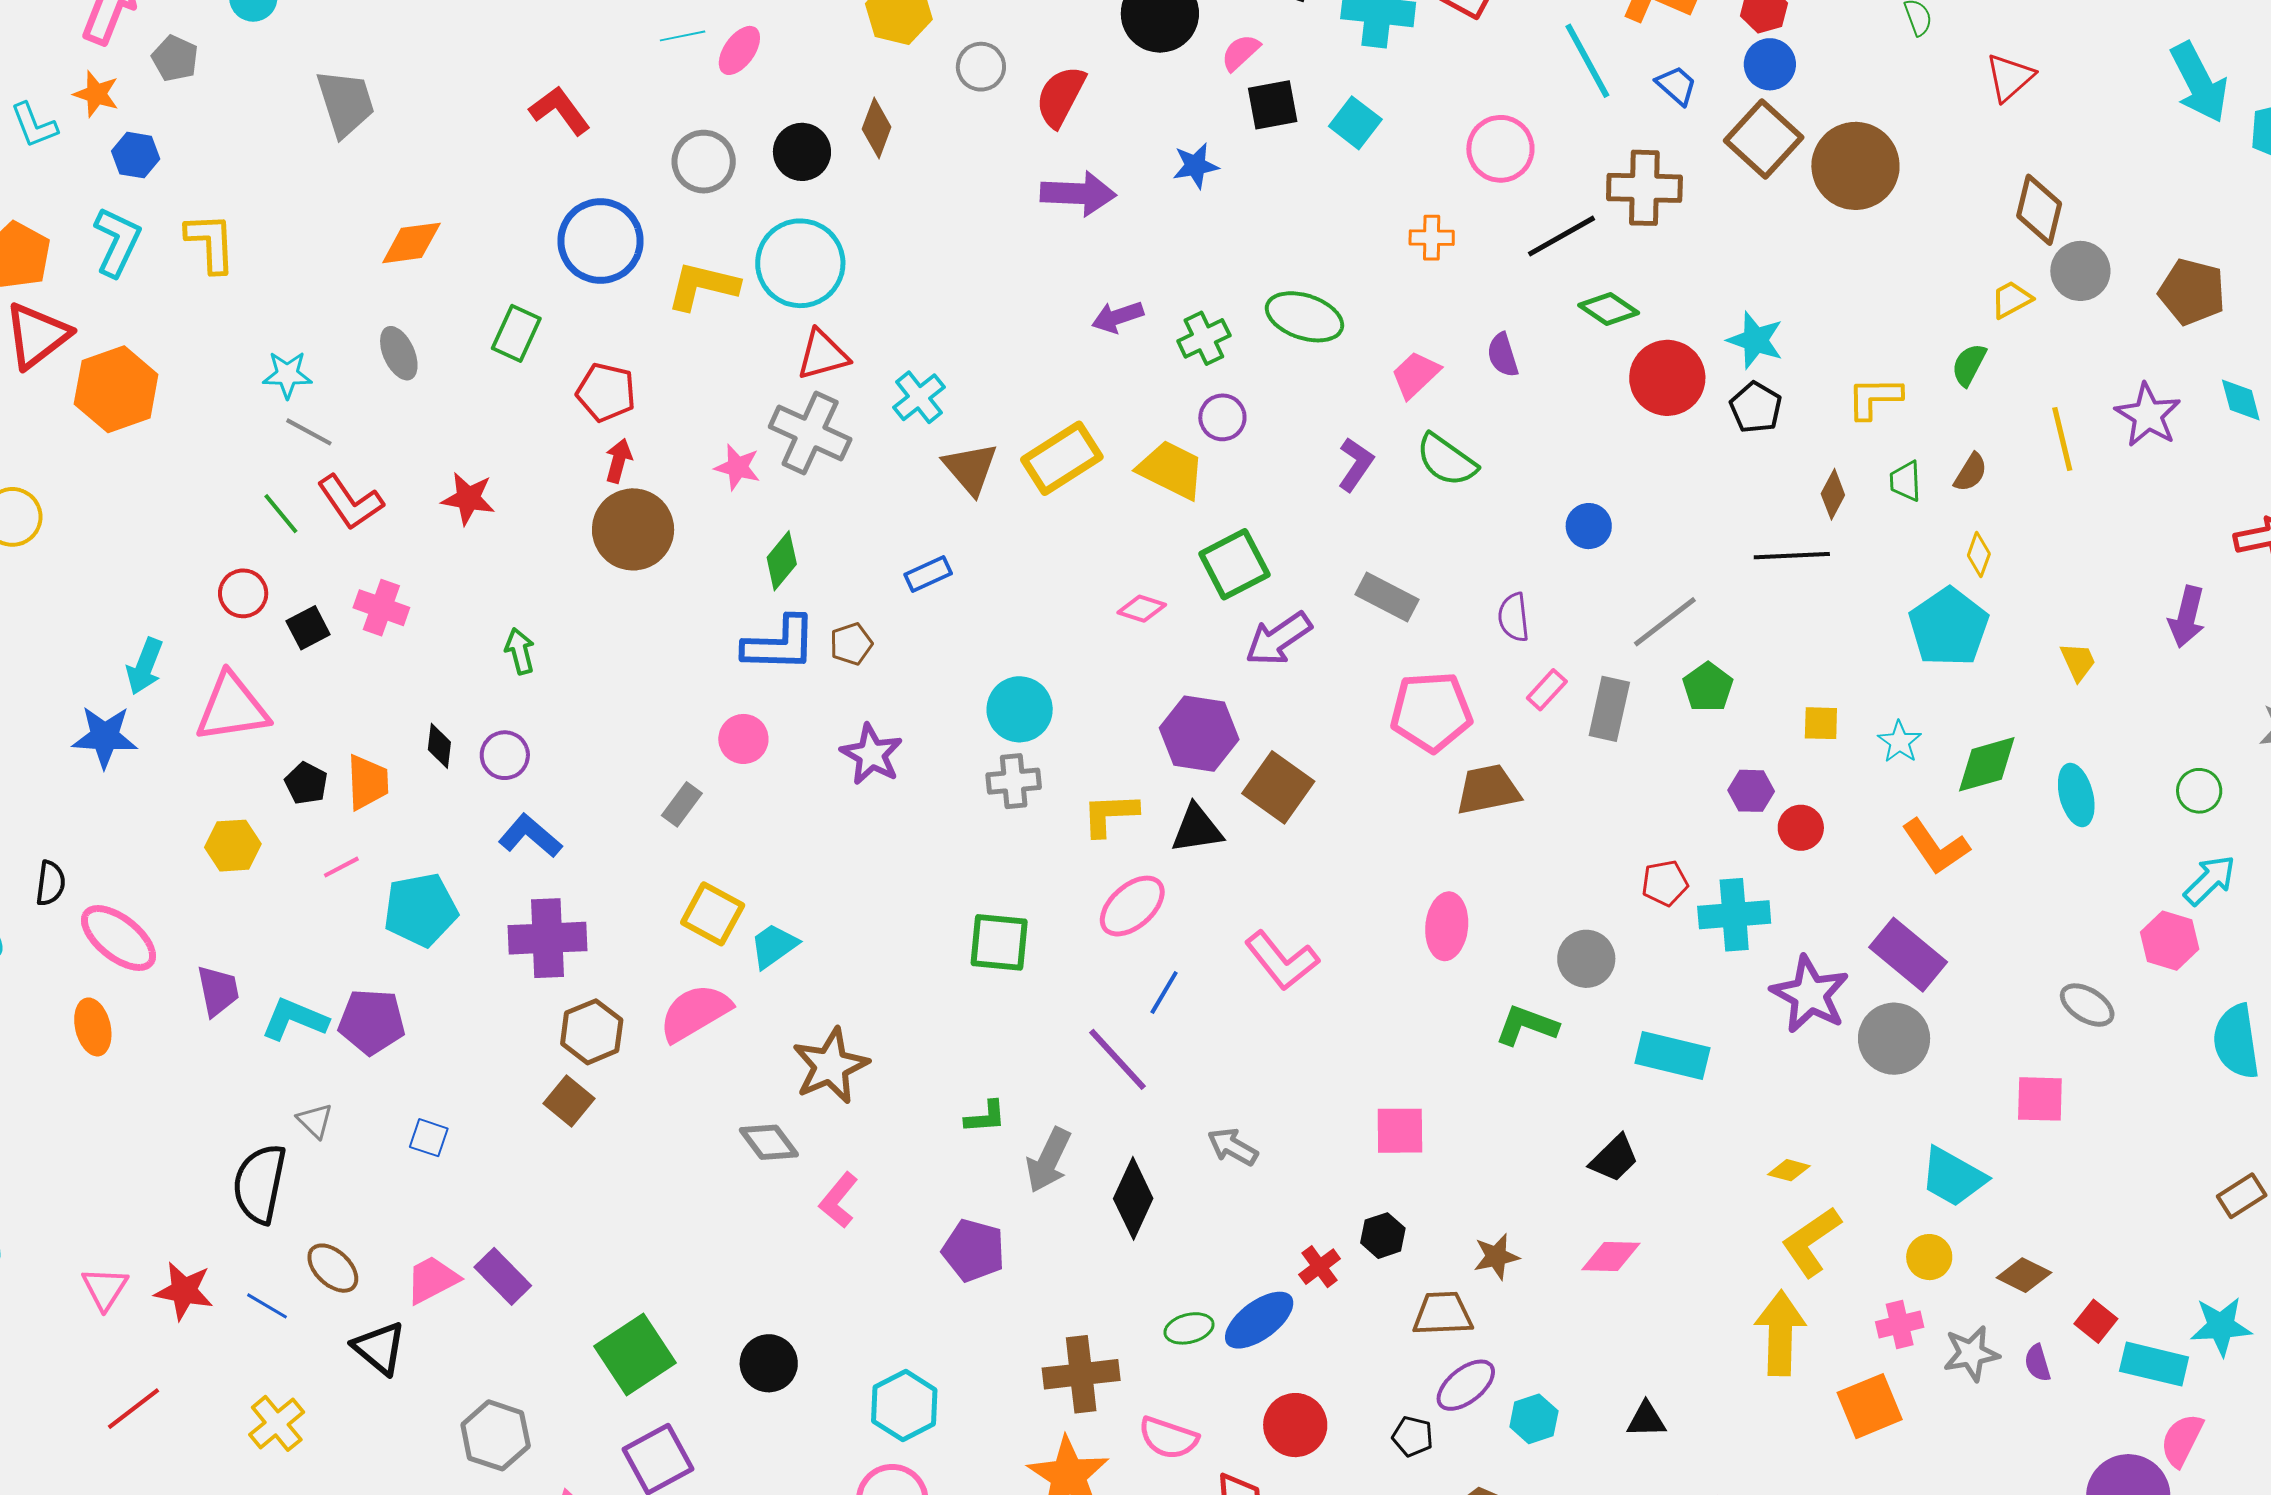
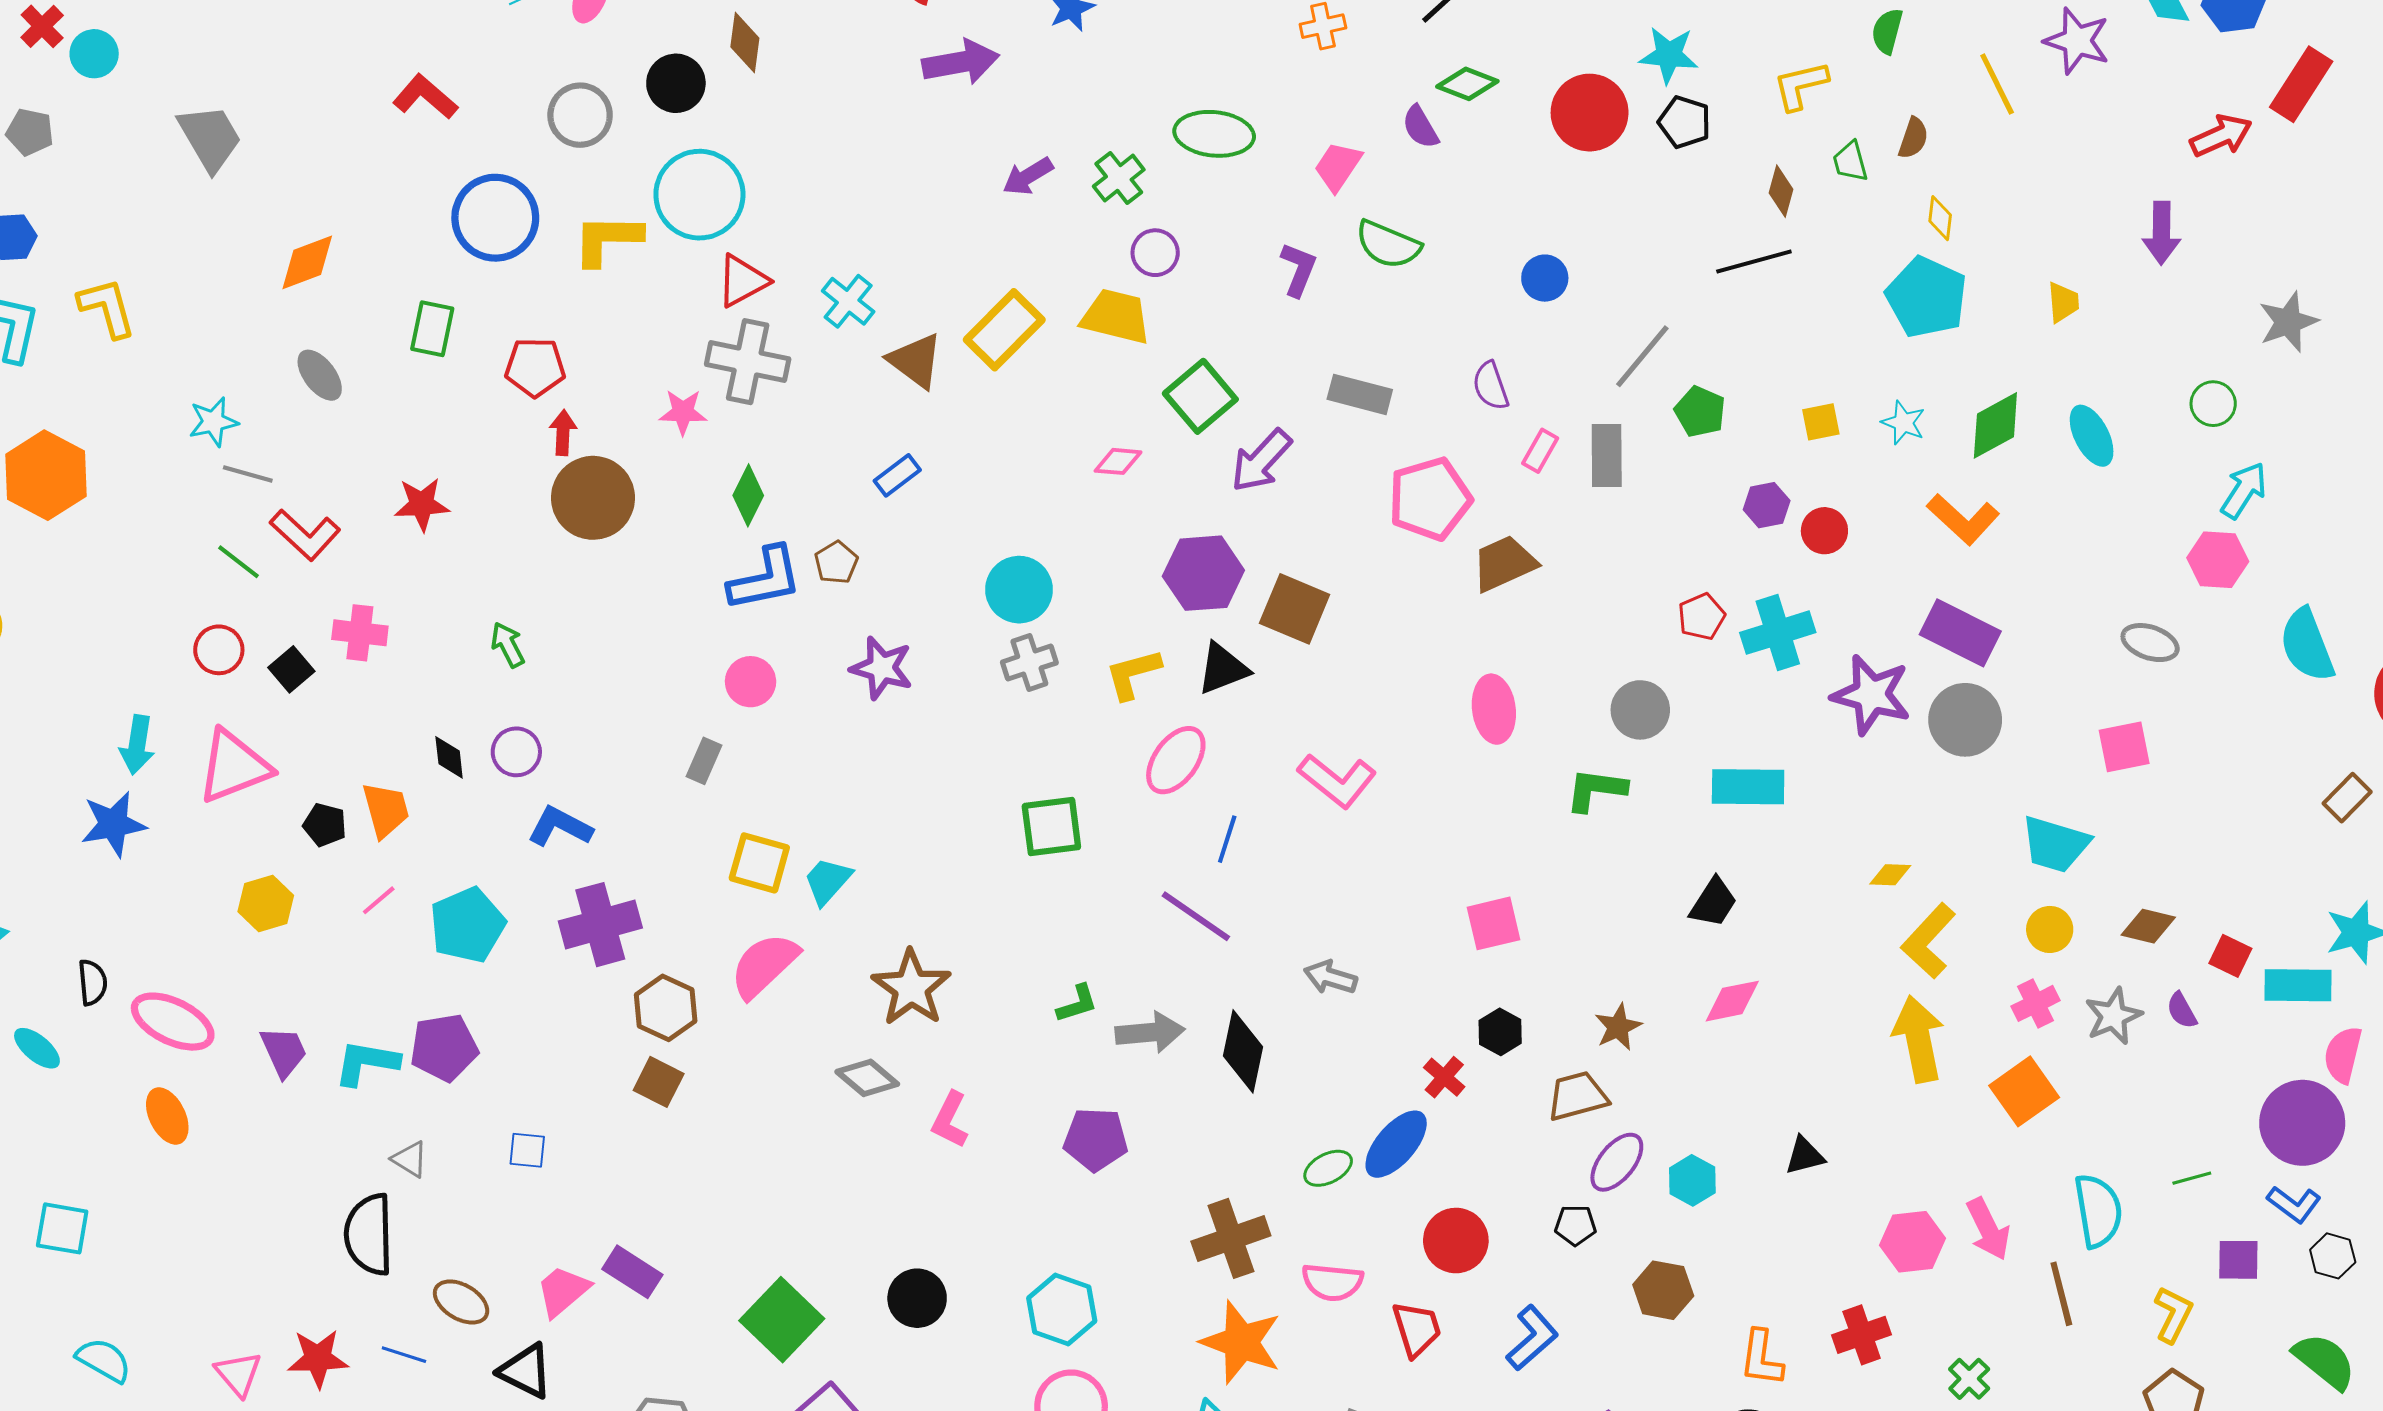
green diamond: (1609, 309) -> (1467, 84), moved
yellow trapezoid: (2078, 662) -> (2063, 302), turned 33
gray arrow: (1048, 1160) -> (1150, 1032), turned -108

